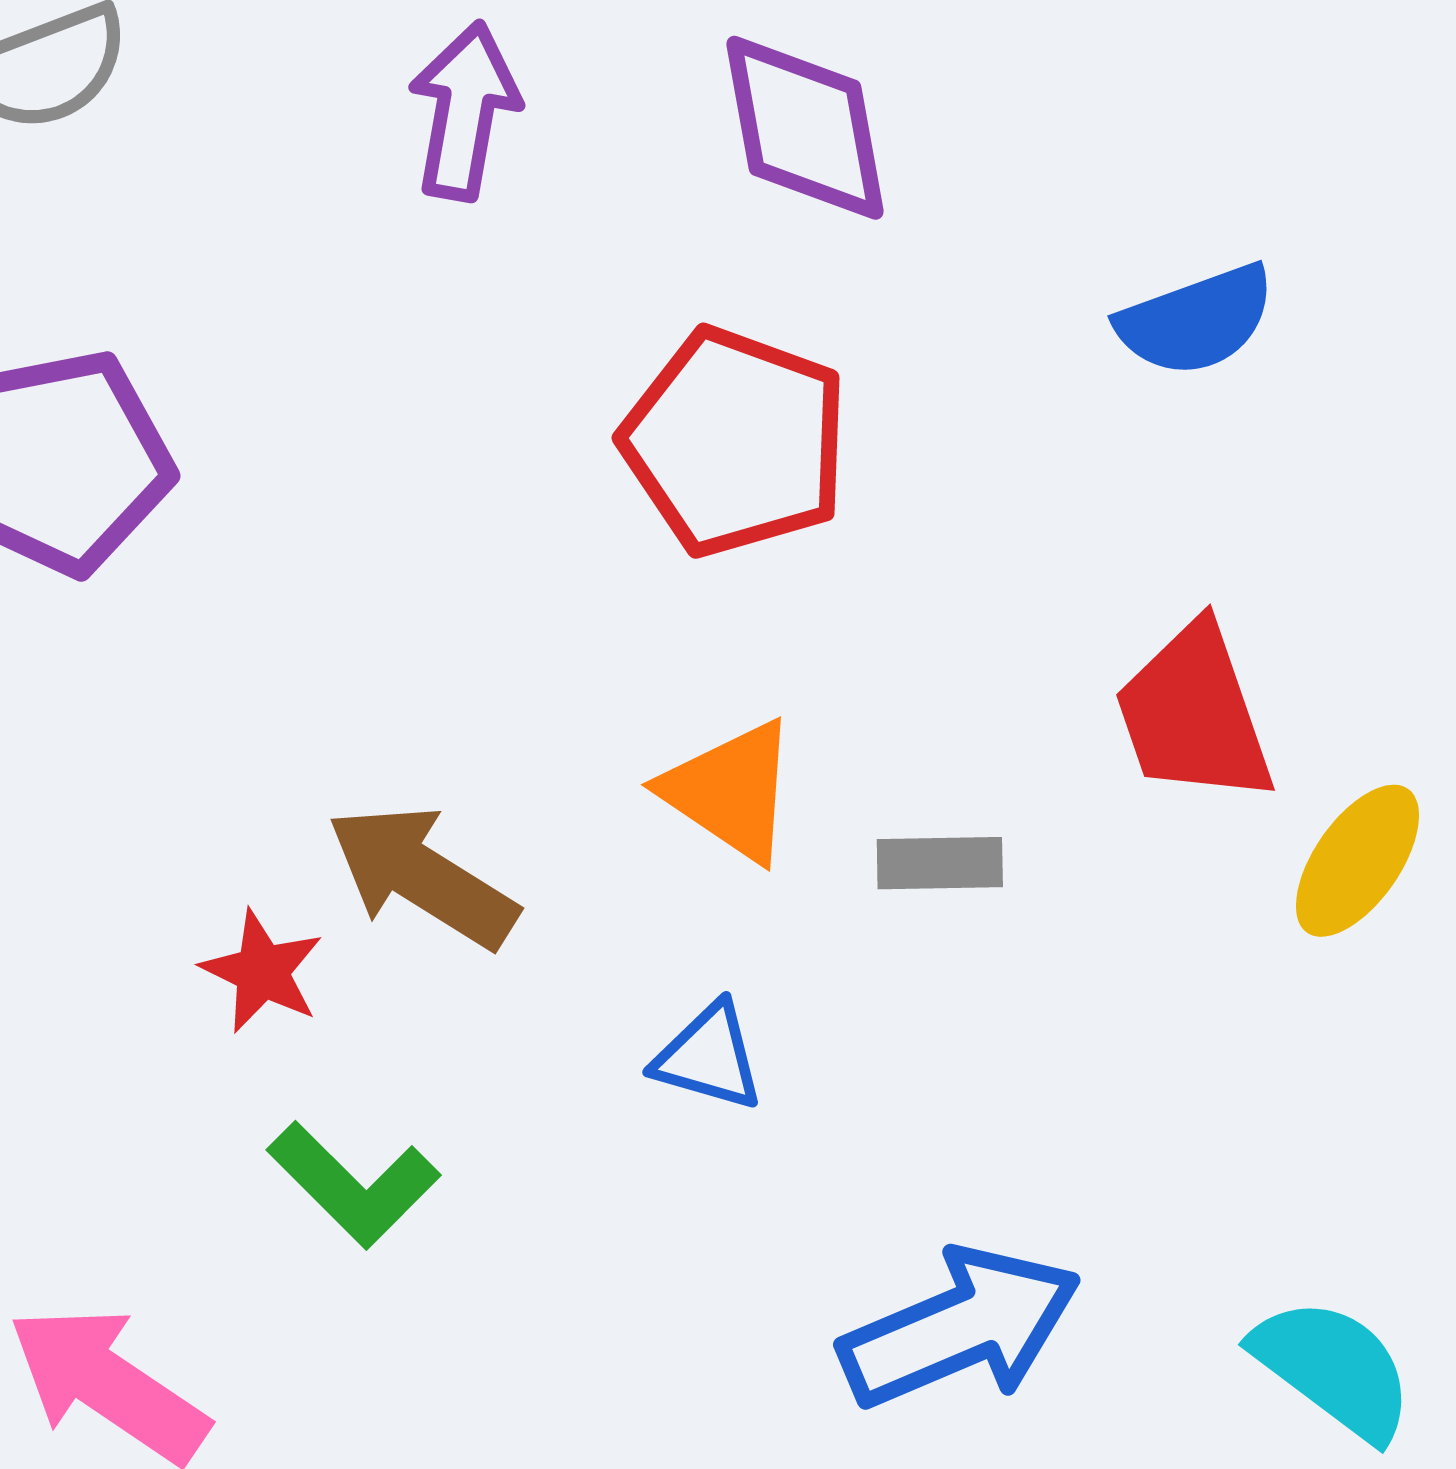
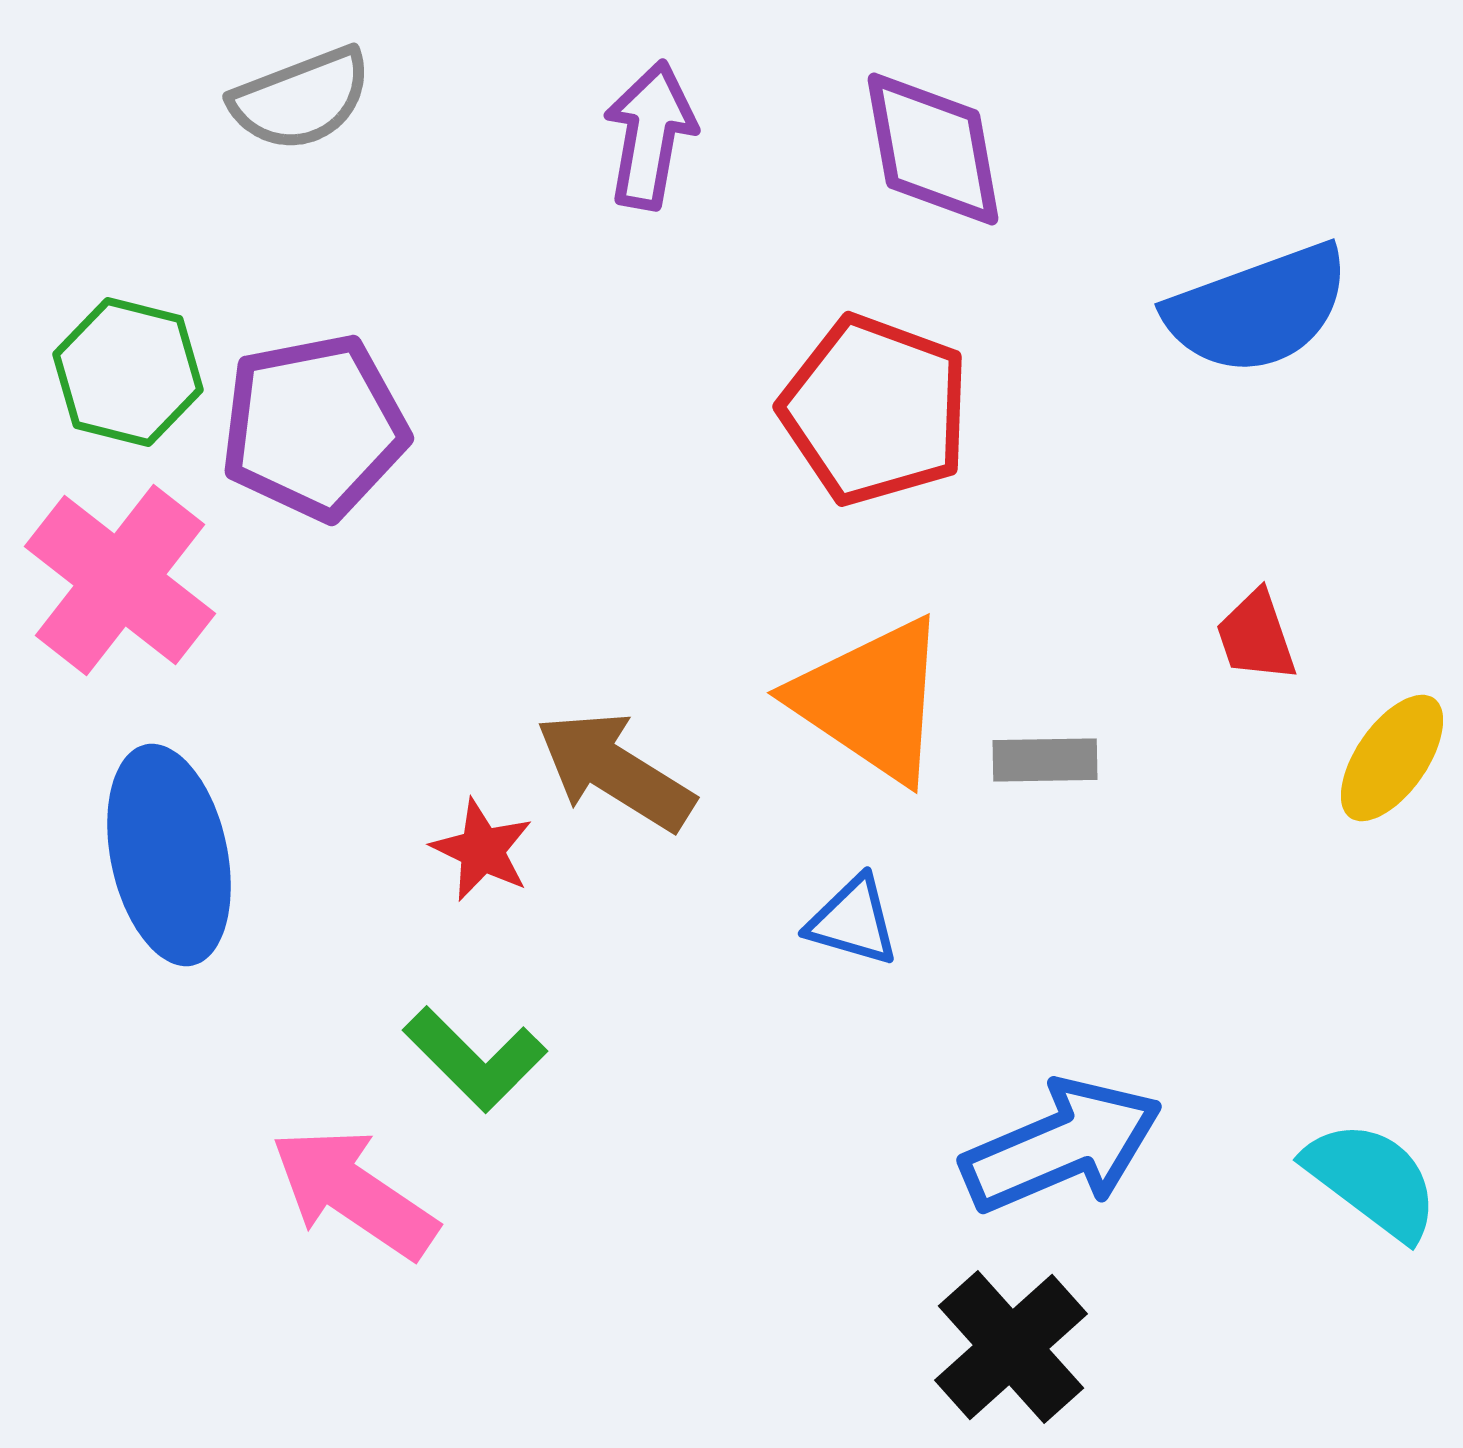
blue semicircle: (1196, 320) -> (1258, 309), size x1.4
red trapezoid: (1194, 714) -> (1256, 636), size x0.6
orange triangle: (730, 791) -> (871, 700), size x1.4
green L-shape: (354, 1185) -> (475, 1059), moved

